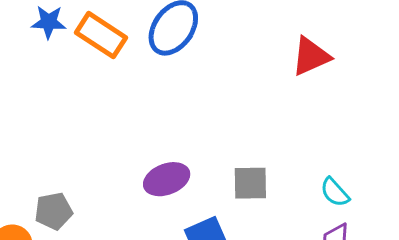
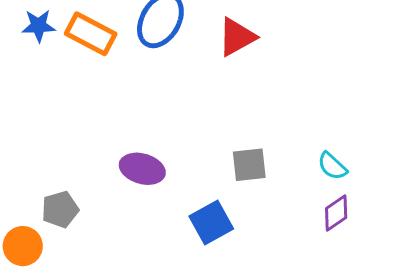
red triangle: (311, 56) -> (237, 37), moved
purple ellipse: (167, 179) -> (142, 169), moved, turned 42

